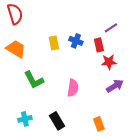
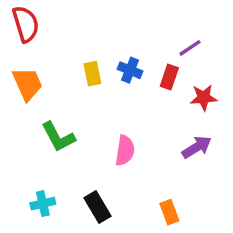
red rectangle: (99, 45) -> (169, 77), turned 32
orange trapezoid: (16, 49) -> (27, 84), turned 35
red star: (109, 62) -> (204, 98), moved

